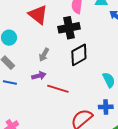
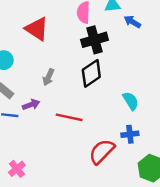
black cross: (69, 28) -> (94, 40), moved
purple arrow: (39, 76) -> (31, 105), moved

